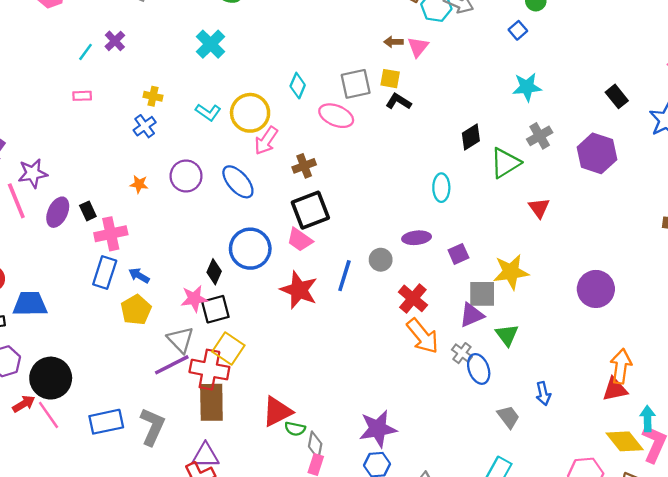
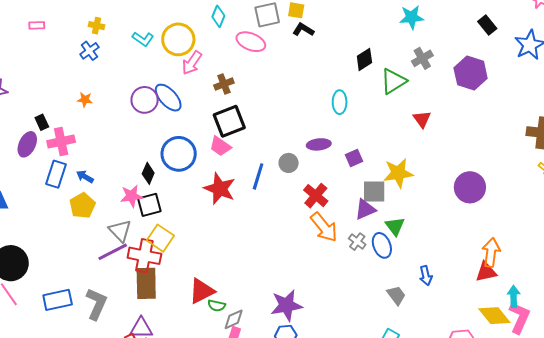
purple circle: (186, 176) -> (145, 100), moved
purple ellipse: (58, 212) -> (27, 144), moved
blue ellipse: (479, 369) -> (382, 245), moved
gray diamond: (315, 445) -> (234, 319), turned 55

